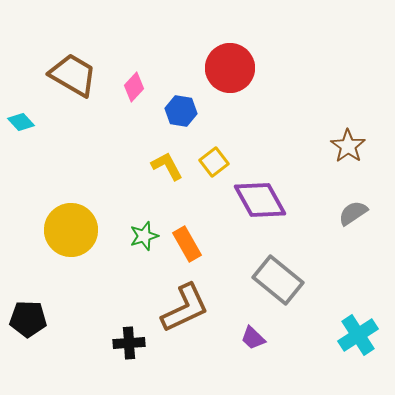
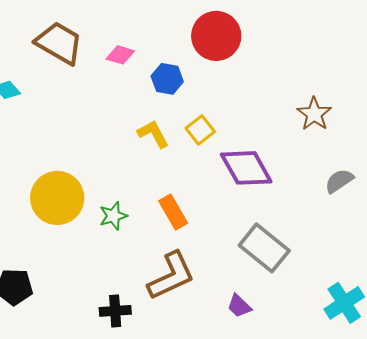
pink diamond: (134, 87) -> (120, 55), turned 64
brown star: (348, 146) -> (314, 114), moved
green star: (144, 236) -> (113, 216), moved

